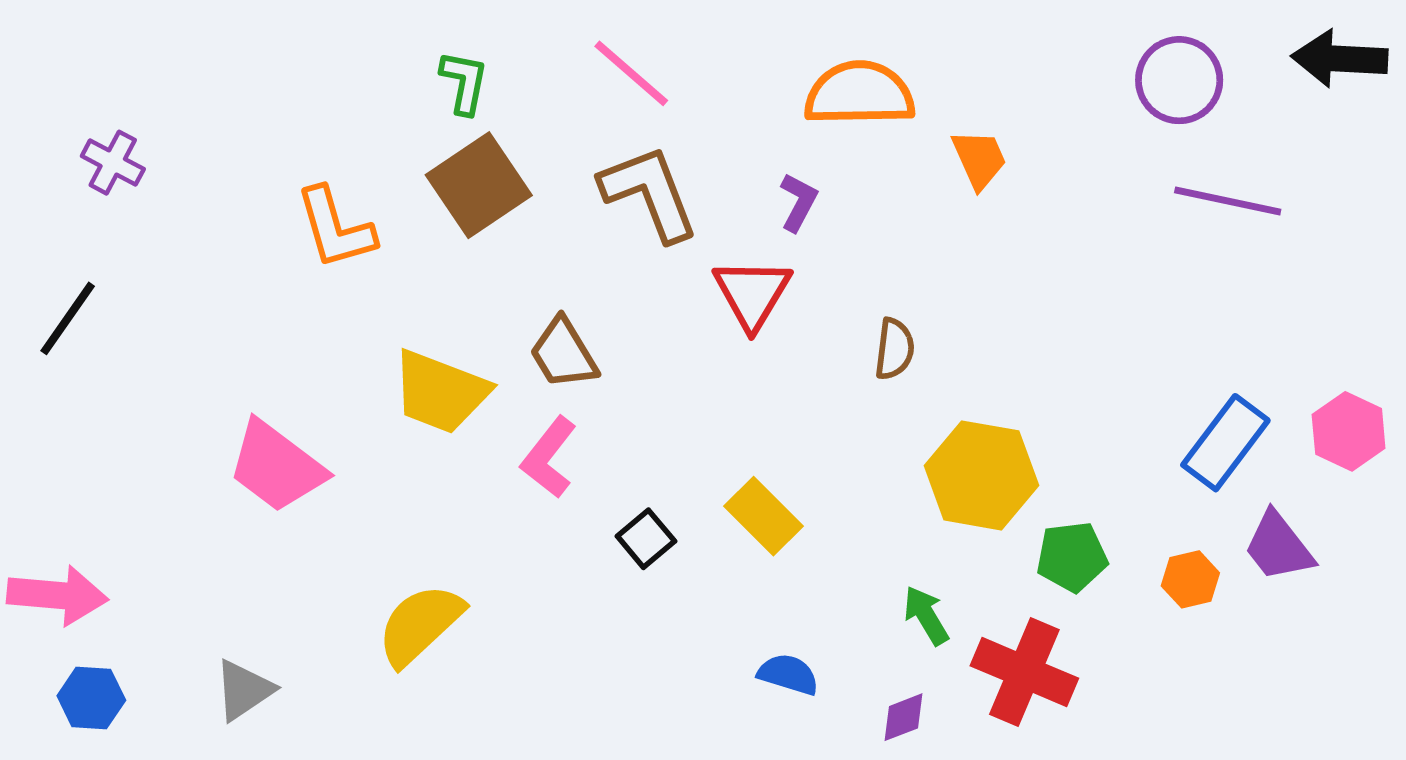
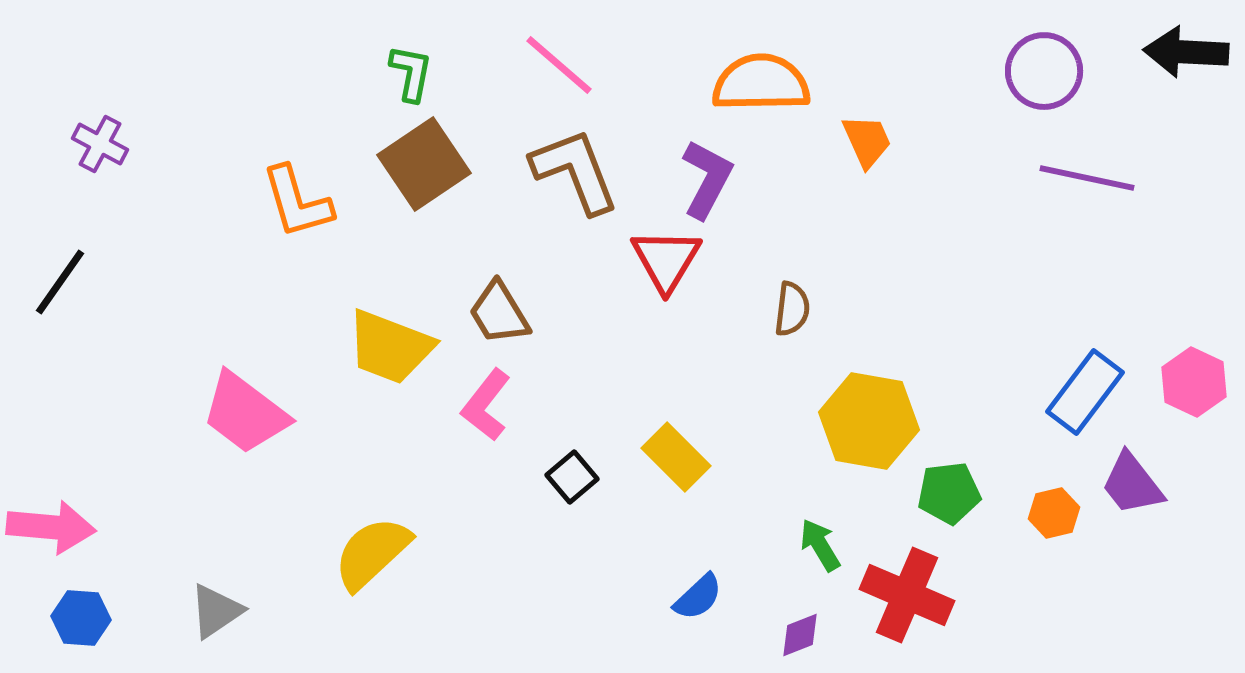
purple L-shape: (798, 202) -> (707, 179), size x1.5
blue semicircle: (788, 674) -> (698, 597), turned 120

